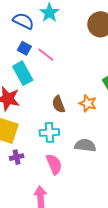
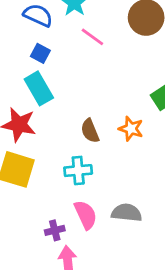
pink line: (46, 55) -> (92, 37), moved
gray semicircle: (85, 145) -> (127, 213), moved
purple cross: (17, 157) -> (55, 230), moved

